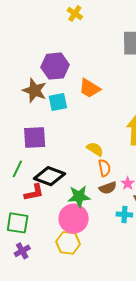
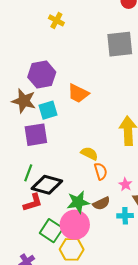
purple square: (35, 138) -> (36, 135), moved
green line: (17, 169) -> (28, 173), moved
brown semicircle: (108, 188) -> (101, 203), moved
green square: (18, 223) -> (51, 231), moved, turned 30

